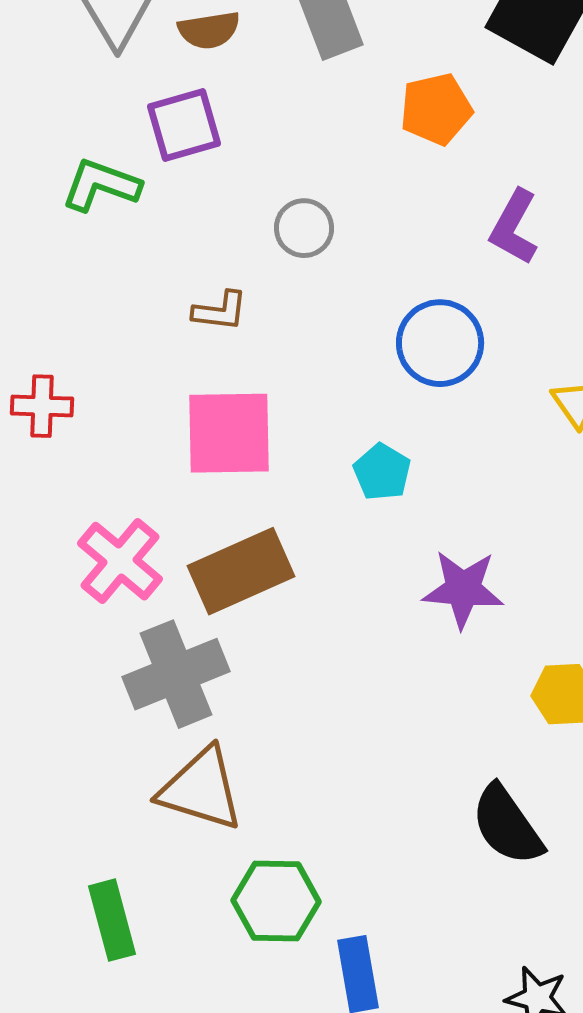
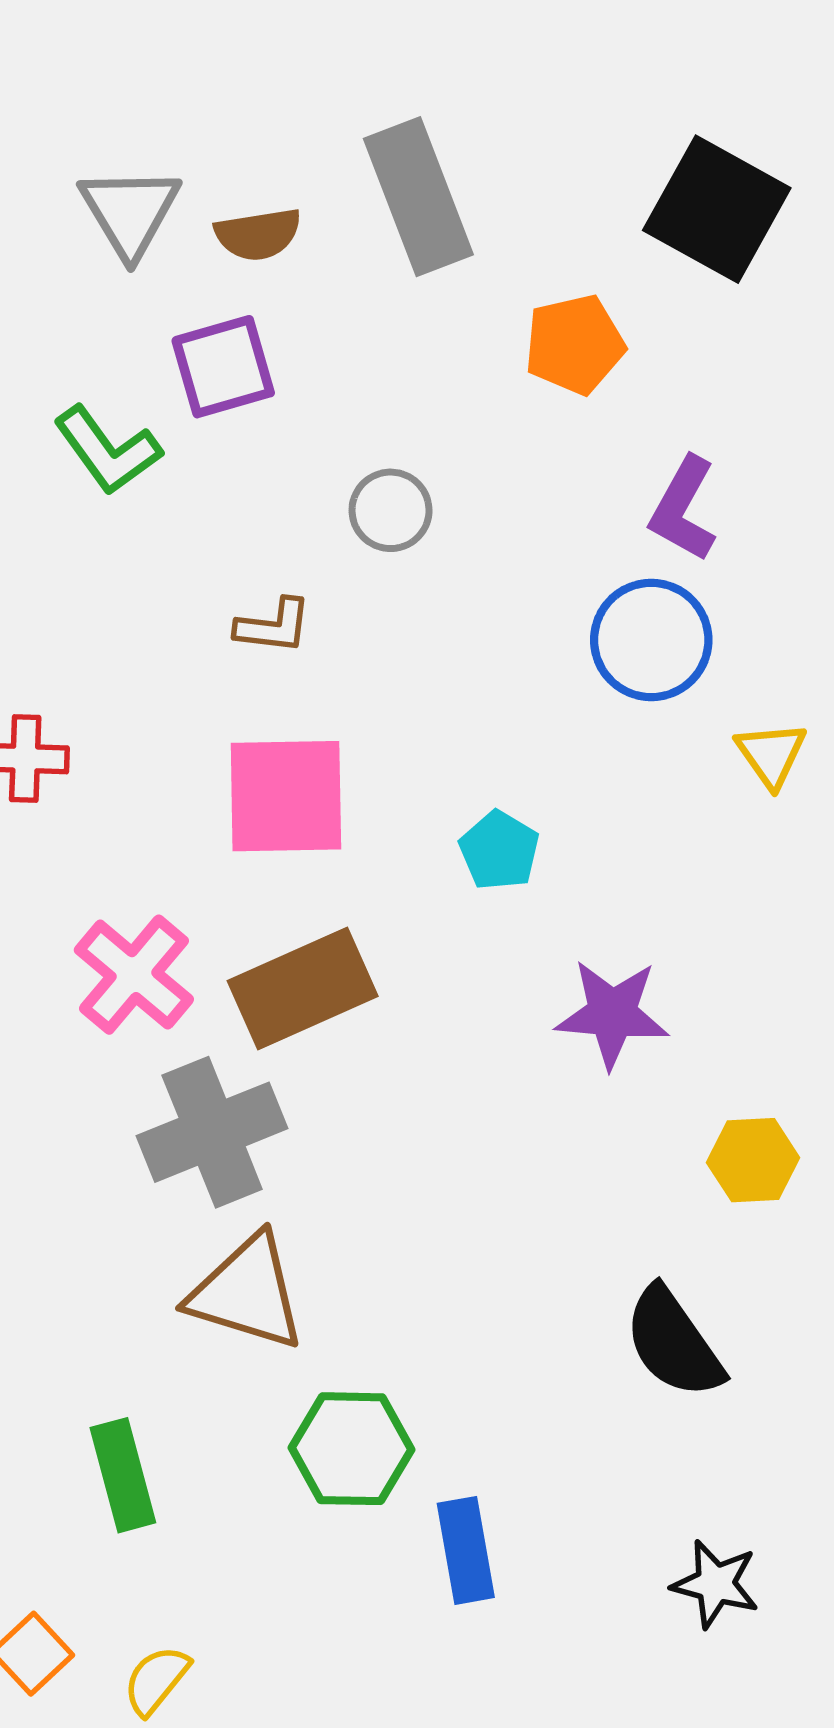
green L-shape: (101, 185) -> (107, 450), turned -146
blue circle: (440, 343) -> (651, 640), moved

